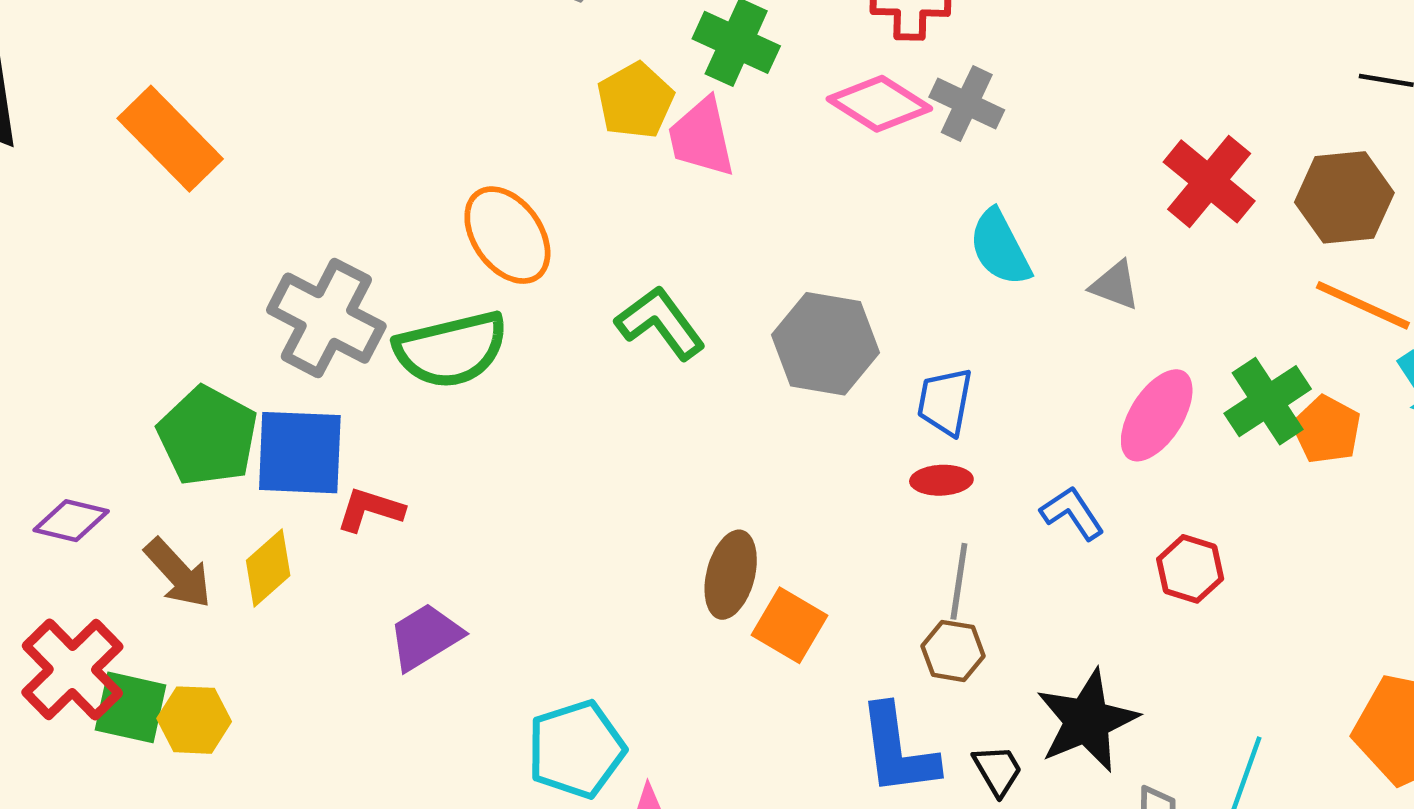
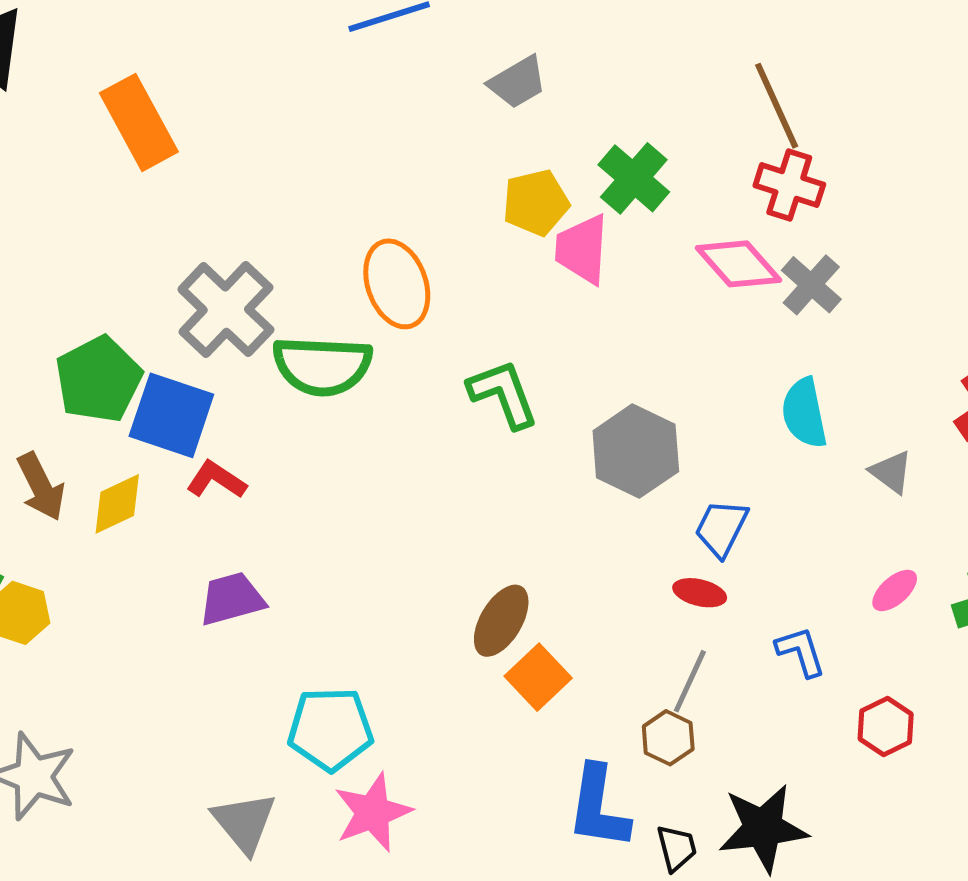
pink ellipse: (1157, 415) -> (895, 590), size x0.6

